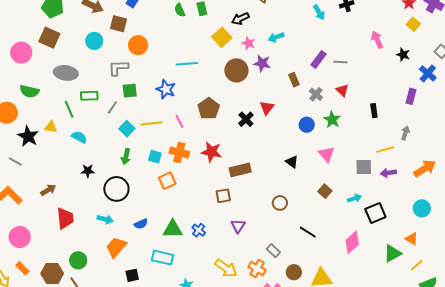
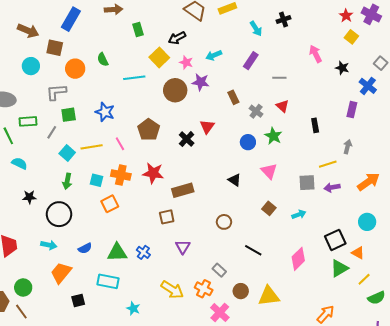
green semicircle: (180, 10) -> (103, 59), moved
purple rectangle: (319, 59) -> (251, 61), moved
cyan line: (187, 64) -> (134, 78), moved
black square: (375, 213) -> (335, 240), moved

